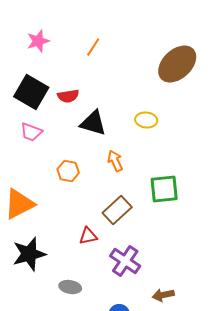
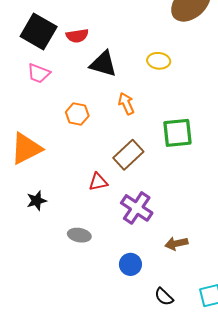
black star: (29, 254) -> (37, 201), size x0.6

